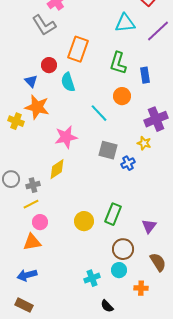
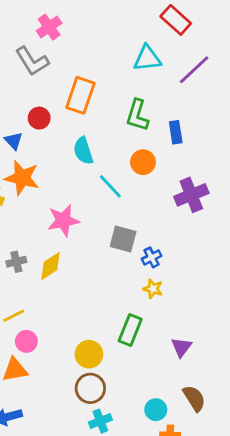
cyan semicircle: (68, 82) -> (83, 151), moved
yellow star: (144, 143) -> (153, 289), moved
gray cross: (33, 185) -> (16, 262), moved
yellow circle: (84, 221) -> (89, 354), moved
brown circle: (123, 249) -> (90, 388), moved
cyan circle: (119, 270) -> (156, 410), moved

